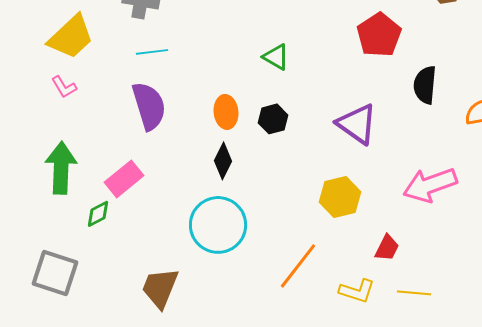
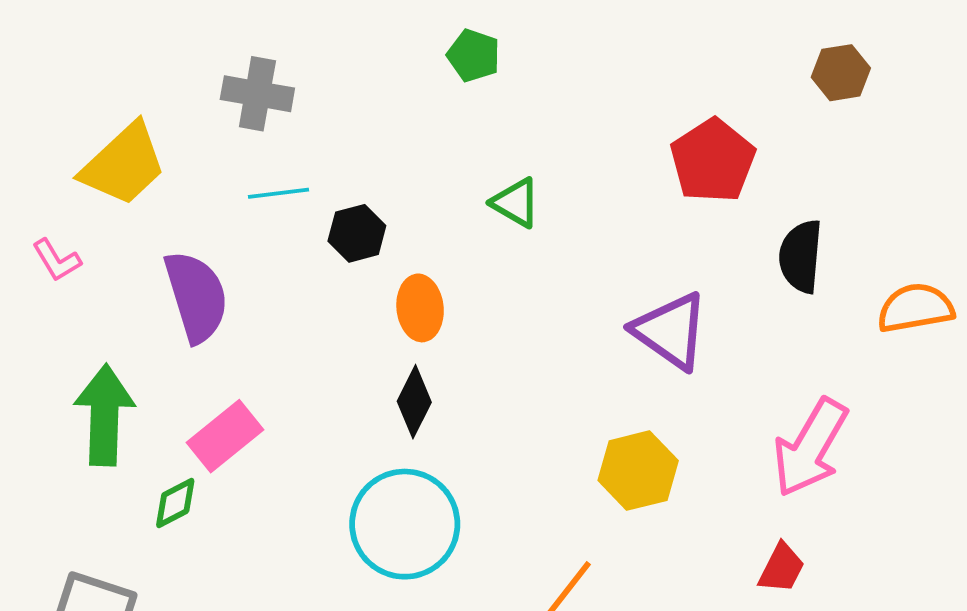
pink L-shape: (64, 87) -> (57, 260), moved
purple semicircle: (149, 106) -> (196, 296), moved
black hexagon: (273, 119) -> (357, 233), moved
pink arrow: (430, 185) -> (810, 448), turned -40
red trapezoid: (387, 248) -> (782, 568), moved

